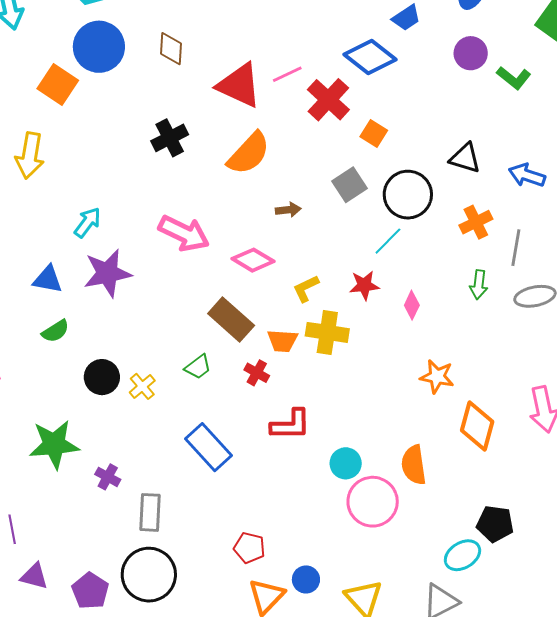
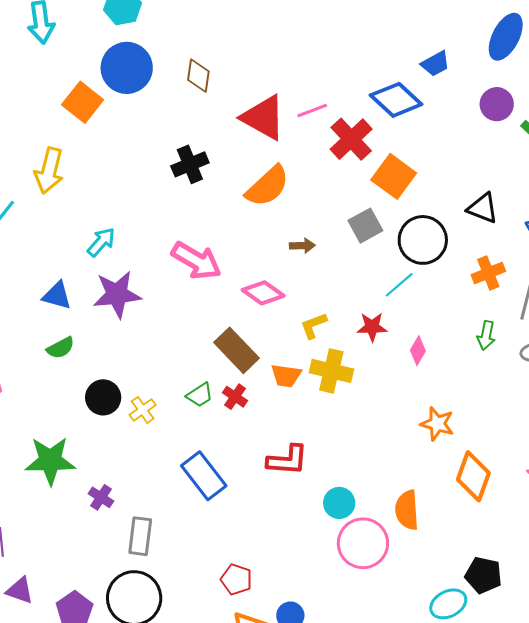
orange square: (374, 134) -> (394, 176), size x1.6
red cross: (257, 373) -> (235, 397), moved

